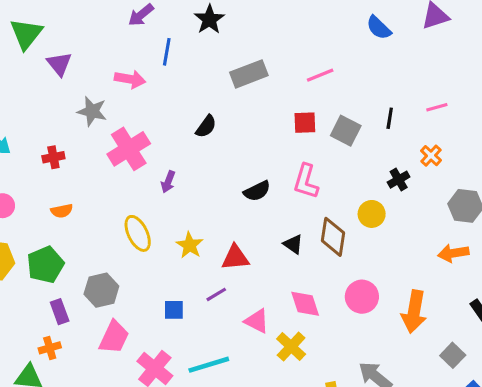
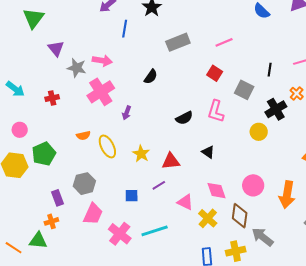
purple triangle: (59, 64) -> (56, 48), moved
pink arrow: (130, 79) -> (102, 61), moved
red square: (305, 123) -> (215, 73), turned 35
gray square: (346, 131) -> (244, 90), moved
black cross: (399, 180) -> (276, 109), size x1.5
orange semicircle: (62, 211) -> (83, 135), moved
brown diamond: (333, 237) -> (240, 216), moved
green pentagon: (45, 265) -> (44, 154), moved

